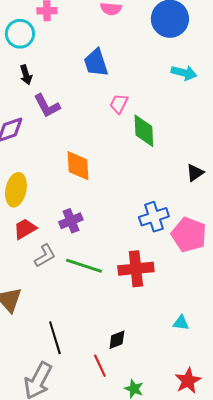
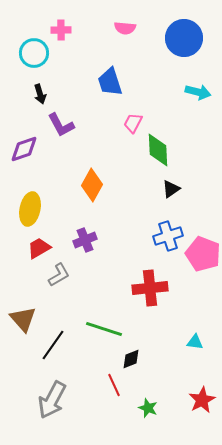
orange diamond: (78, 166) -> (92, 185), turned 32
black triangle: (195, 173) -> (171, 189), moved
green line: (84, 266) -> (104, 329), moved
black line: (55, 338) -> (53, 345), moved, turned 52

